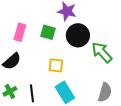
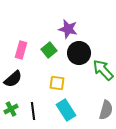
green square: (48, 32) -> (49, 50), turned 35

